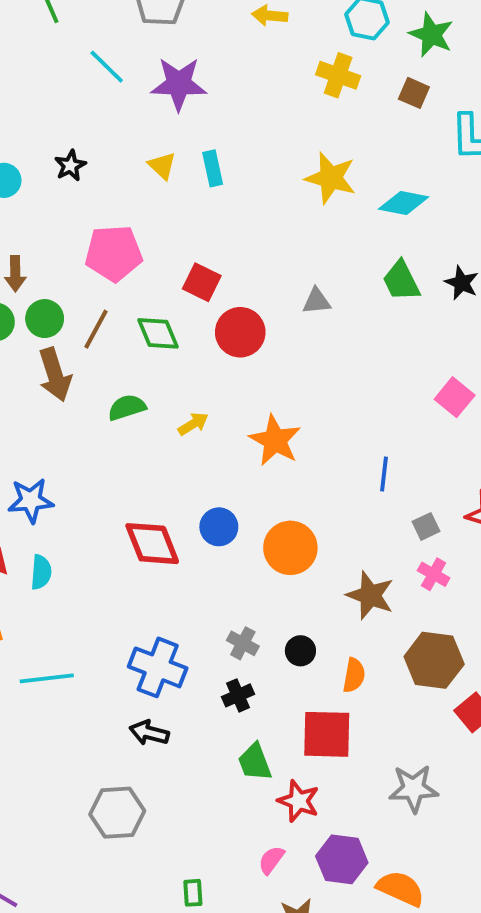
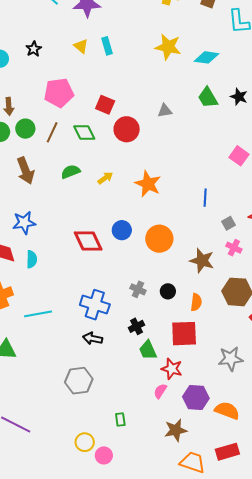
brown arrow: (55, 375) -> (26, 171), moved
black cross: (238, 695) -> (136, 326), moved
pink semicircle: (271, 860) -> (160, 391), moved

